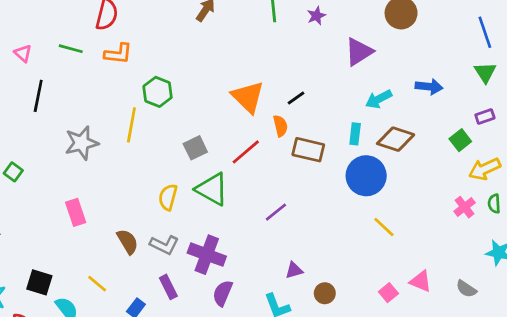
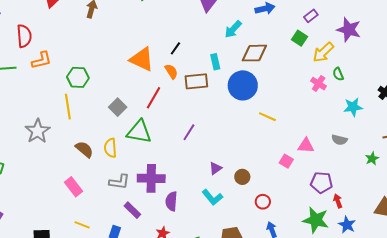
cyan rectangle: (355, 134) -> (215, 62), moved
pink rectangle: (76, 212) -> (74, 187), moved
brown semicircle: (128, 242) -> (84, 149), moved

